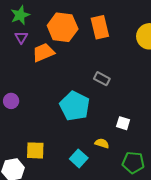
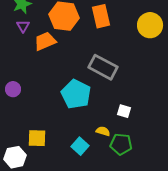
gray rectangle: (102, 79) -> (103, 67), size x1.8
green pentagon: (133, 162) -> (121, 144), moved

